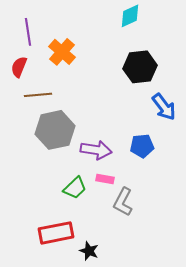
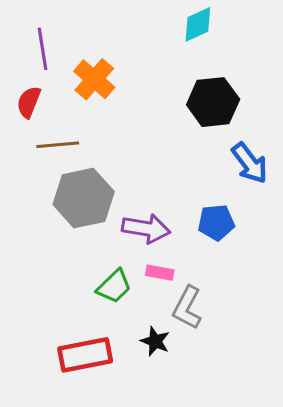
black star: (89, 251) -> (155, 341), moved

